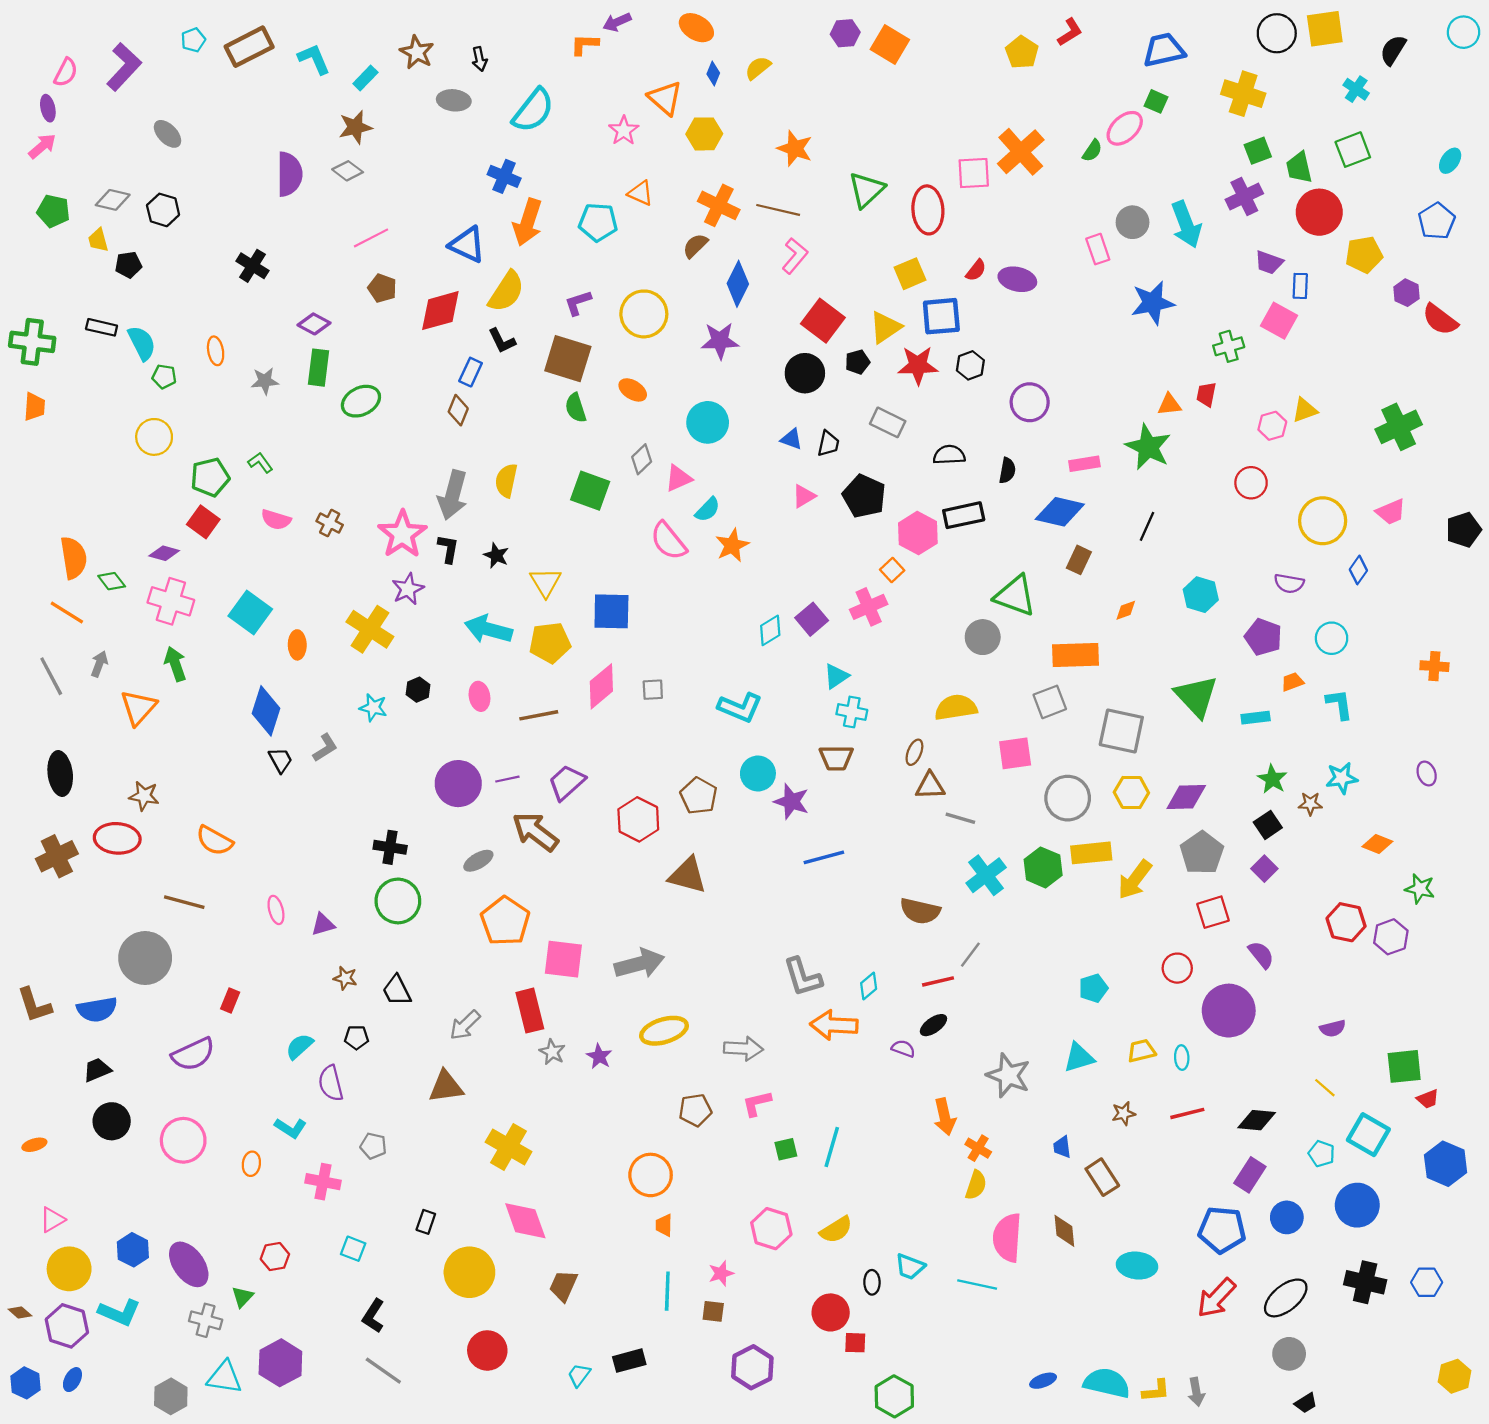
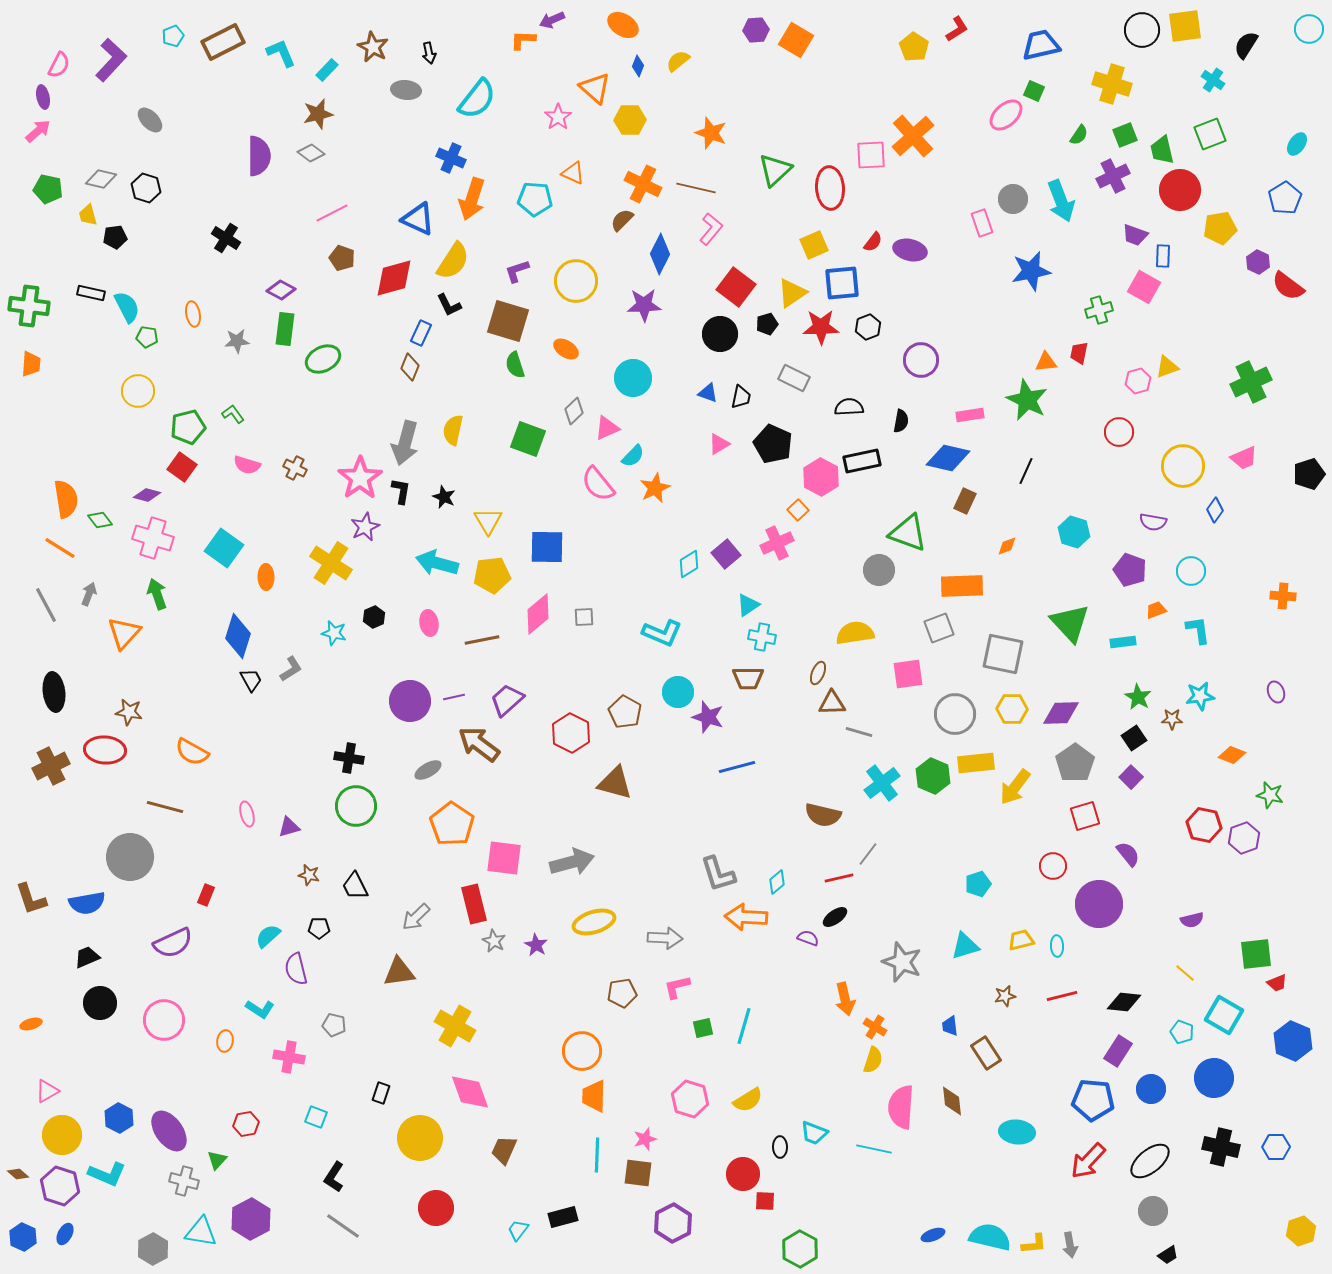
green semicircle: (1092, 151) -> (1079, 135), moved
orange trapezoid: (664, 1225) -> (594, 1096), size x1.6
brown square: (713, 1311) -> (638, 1173), size x1.4

